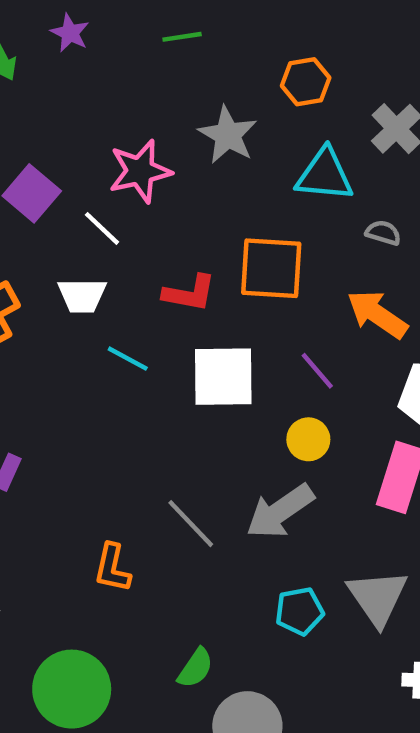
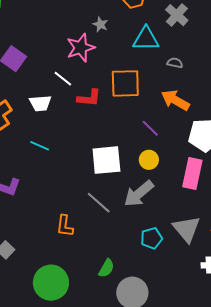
gray star: (228, 135) -> (100, 24), size x0.6
pink star: (140, 171) -> (81, 48), moved
white line: (102, 228) -> (63, 79), moved
cyan line: (128, 359) -> (40, 146), moved
white square: (223, 377) -> (106, 160), moved

